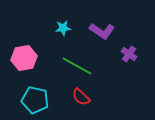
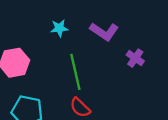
green line: (77, 66) -> (75, 72), turned 48

